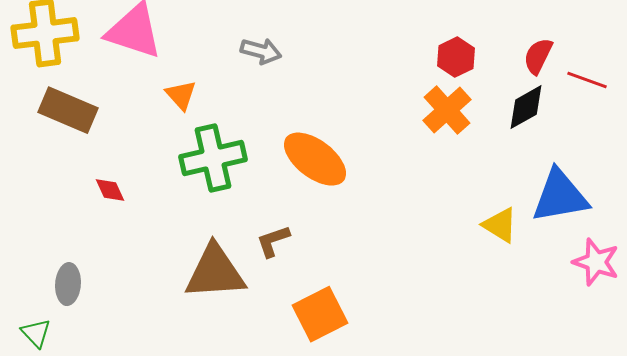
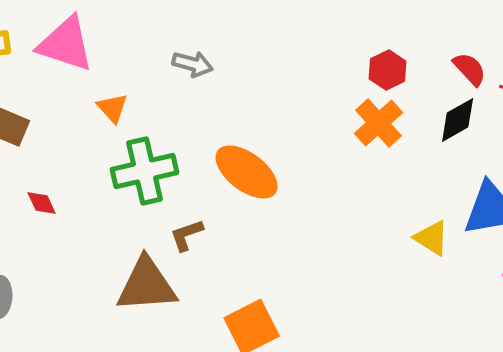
red semicircle: (538, 56) -> (470, 69), turned 111
brown L-shape: (273, 241) -> (187, 235), moved

